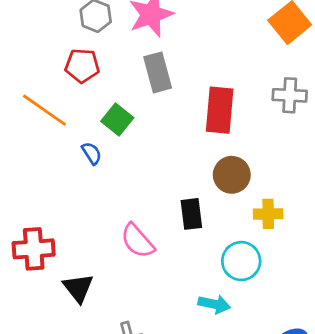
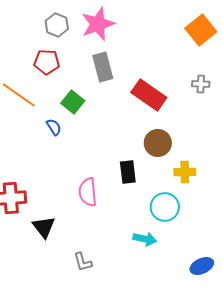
gray cross: (290, 95) -> (201, 84), size x0.7
red rectangle: (220, 110) -> (149, 95), turned -60
pink semicircle: (137, 241) -> (88, 192), turned 36

